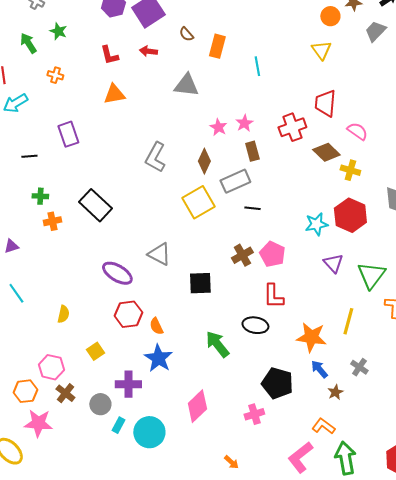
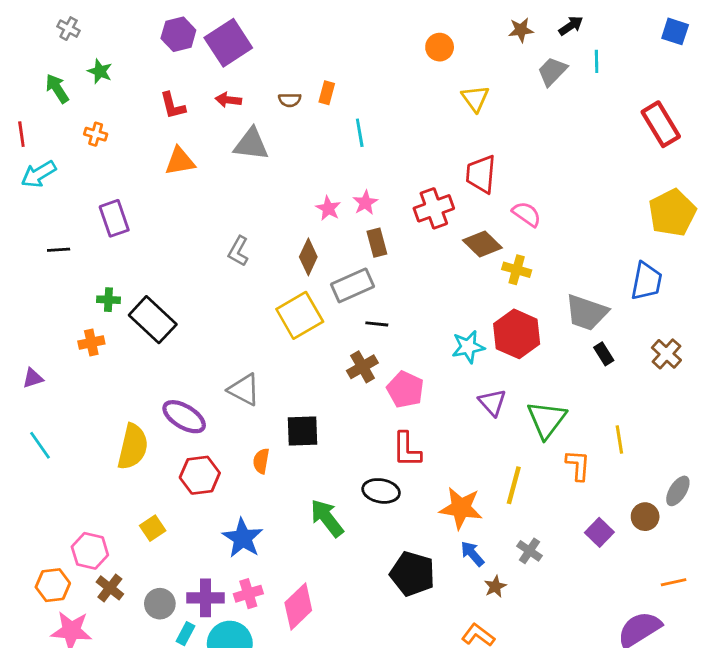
orange circle: (330, 16) -> (440, 47), moved
brown semicircle: (186, 34) -> (290, 100), moved, turned -49
orange rectangle: (217, 46) -> (327, 93), size x0.7
cyan line: (257, 66) -> (360, 133), moved
gray triangle: (186, 85) -> (251, 144), moved
gray L-shape: (155, 157) -> (238, 251), size x0.7
green cross: (40, 196) -> (108, 300), moved
brown cross: (242, 255) -> (362, 367), moved
yellow semicircle: (63, 314) -> (133, 447), moved, size x1.8
orange semicircle: (156, 326) -> (261, 461), moved, turned 36
purple cross: (128, 384) -> (206, 598), moved
pink cross: (254, 414) -> (248, 594), moved

